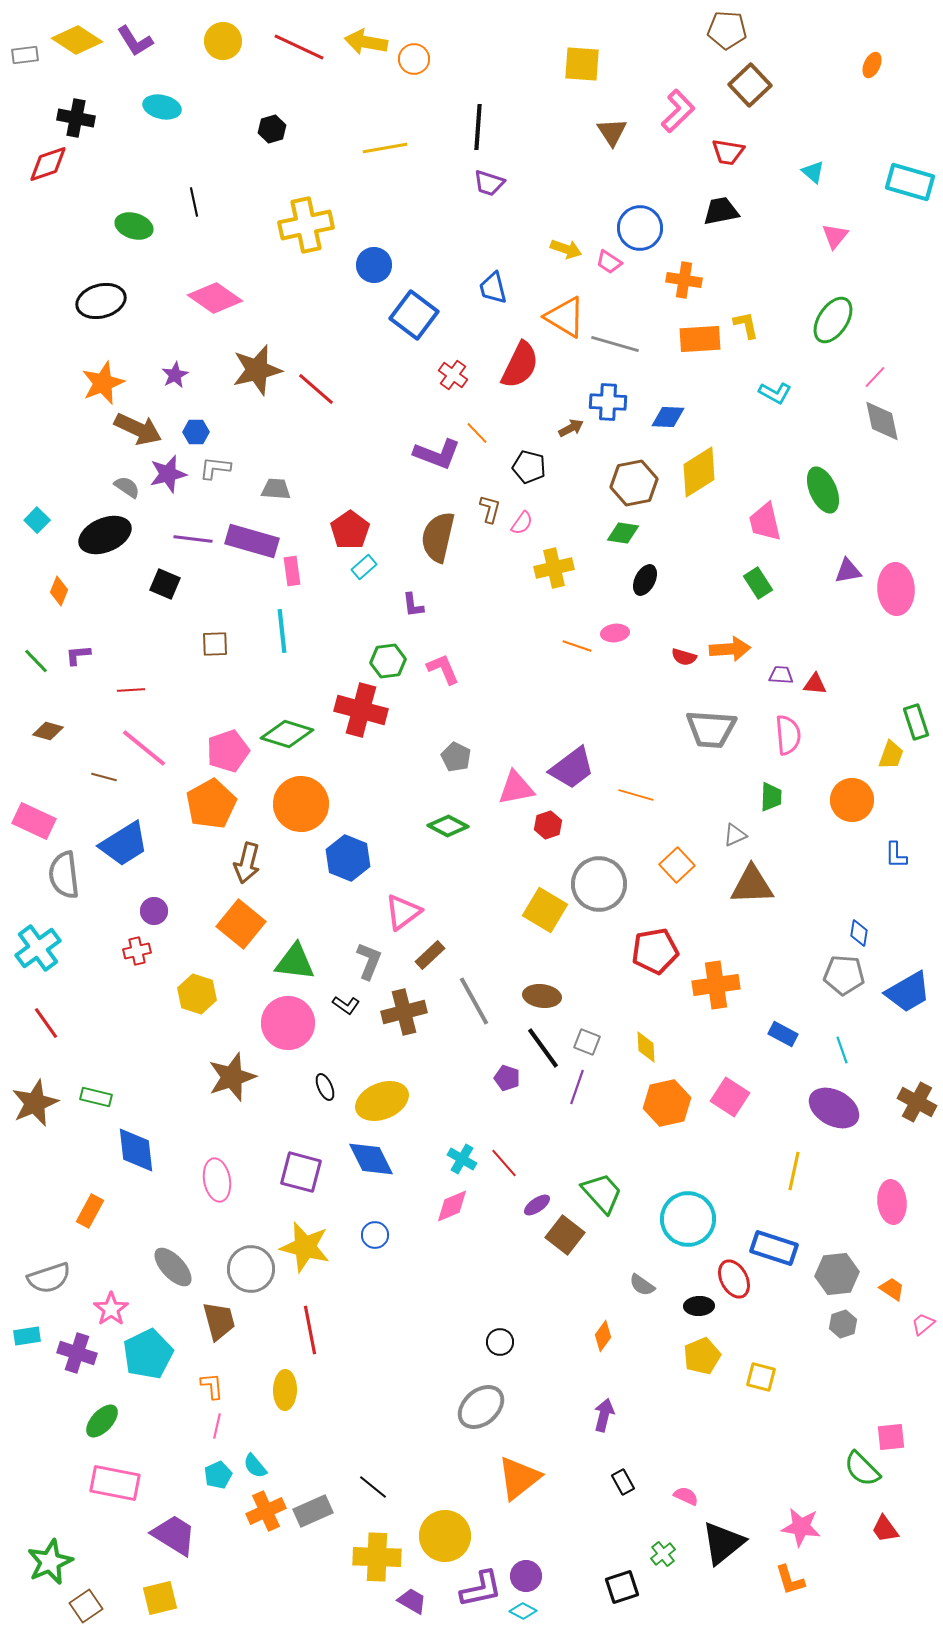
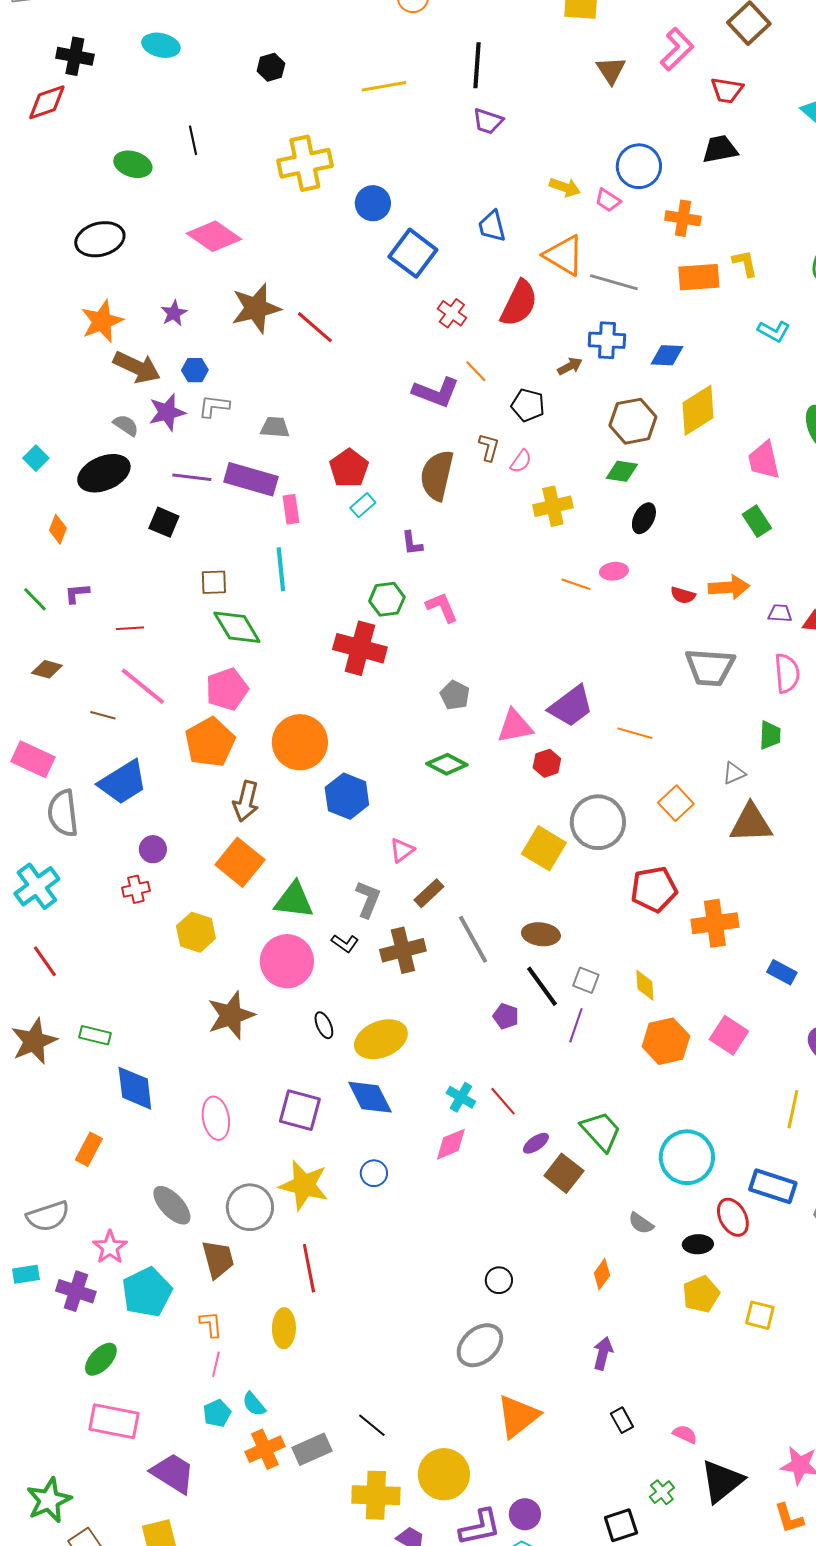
green diamond: (287, 734) -> (237, 627), moved, turned 42
pink triangle: (403, 912) -> (402, 850), size x0.7

